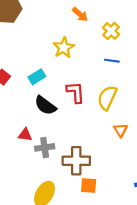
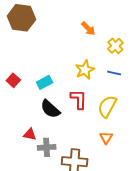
yellow star: (64, 48) -> (85, 70), moved
orange triangle: (121, 130) -> (106, 138), moved

